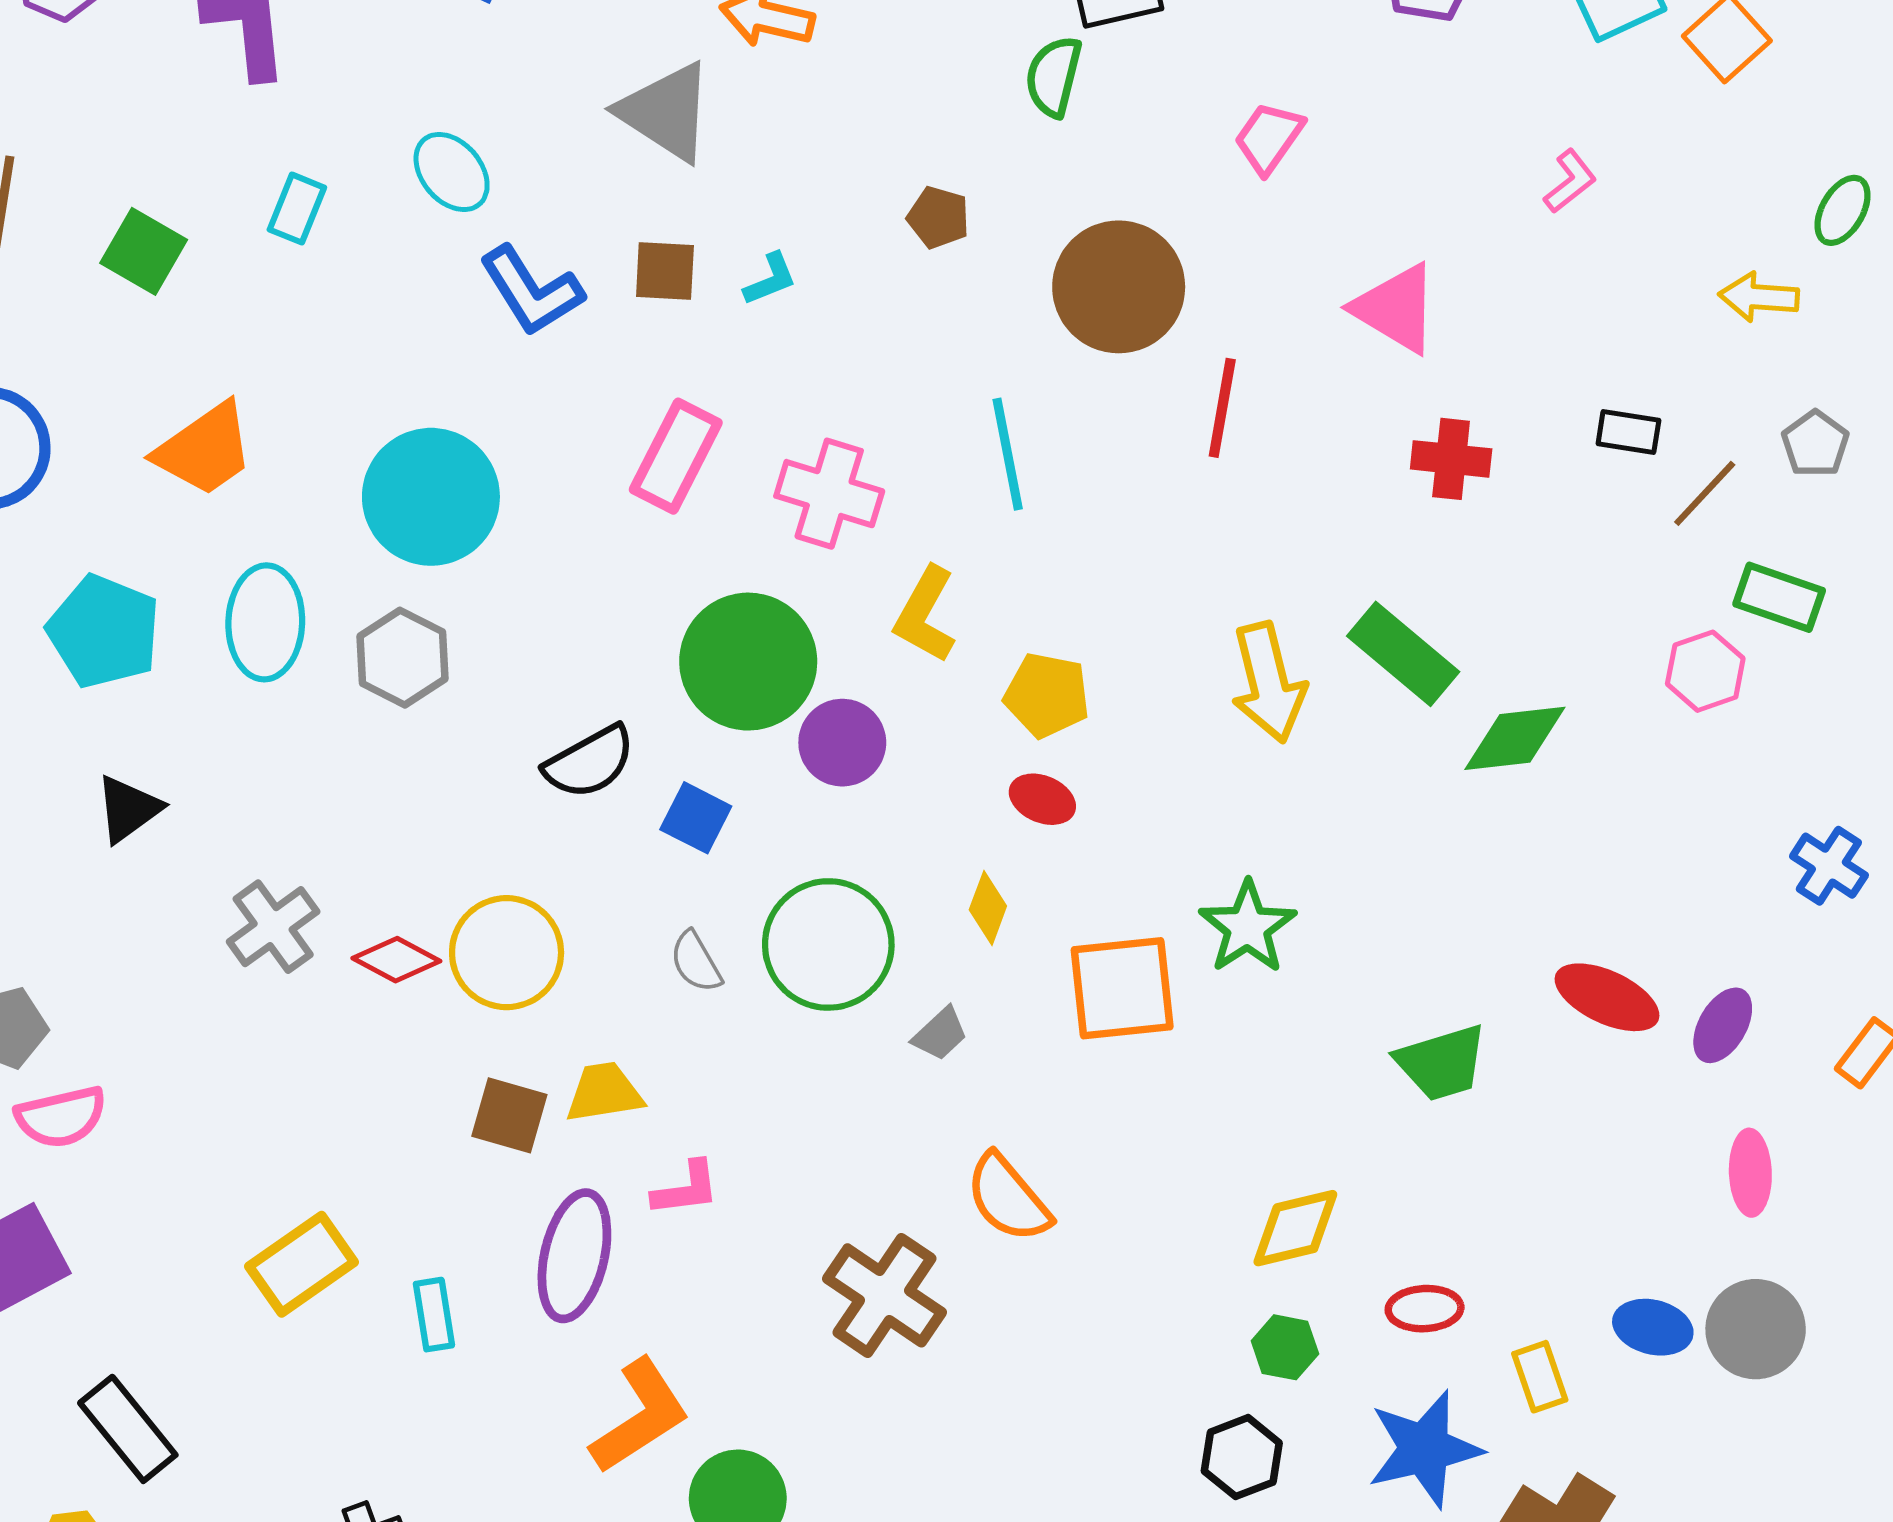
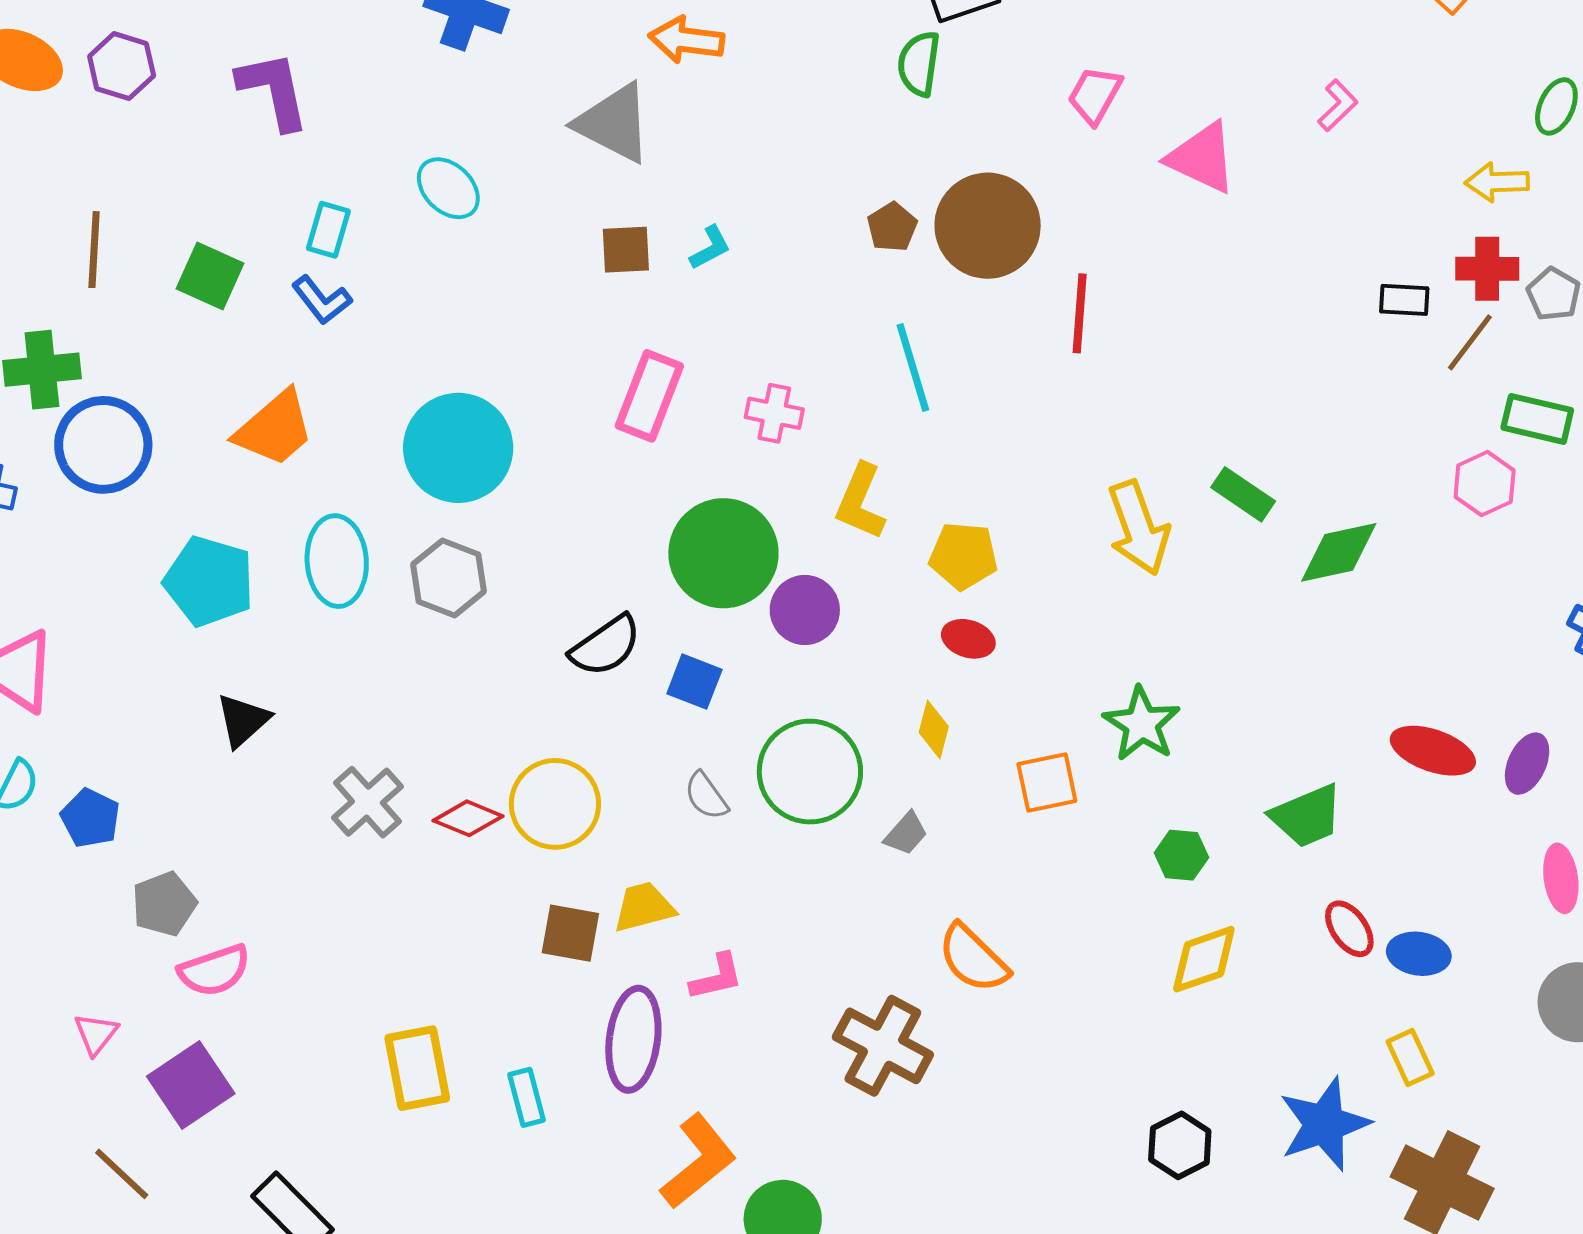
brown pentagon: (938, 217) -> (892, 227), moved, turned 30
blue L-shape: (531, 291) -> (322, 300), moved, size x0.7
pink triangle: (1396, 308) -> (1202, 158), moved
red cross: (1451, 459) -> (1487, 269), moved
pink cross: (829, 494) -> (774, 413), size x0.7
green rectangle: (1403, 654) -> (1243, 494), size x0.7
orange square: (1122, 988) -> (1047, 783), size x0.7
yellow rectangle: (302, 1264) -> (417, 1068), turned -60
red ellipse: (1425, 1309) -> (1349, 929), moved, turned 64
blue ellipse: (1653, 1327) -> (1419, 954), moved
green hexagon: (1285, 1347) -> (1181, 855), moved

